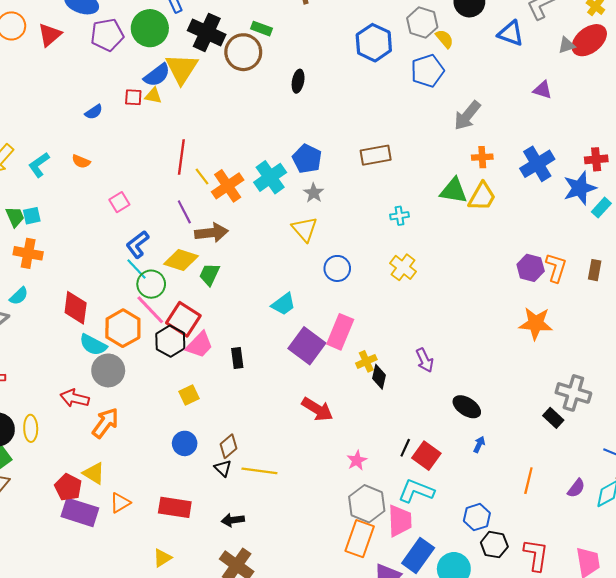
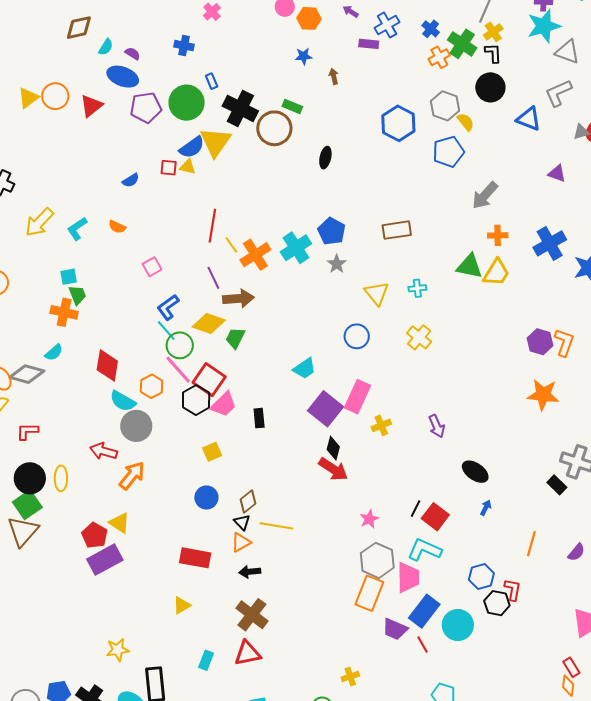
green trapezoid: (15, 217) -> (77, 295), moved
yellow triangle: (305, 229) -> (377, 293), moved
orange hexagon: (123, 328) -> (152, 386), size x0.7
black diamond: (379, 377) -> (333, 448), moved
orange triangle: (120, 503) -> (241, 542), moved
purple rectangle: (80, 512) -> (105, 560), turned -48
red L-shape: (536, 555) -> (513, 590), moved, size x0.7

